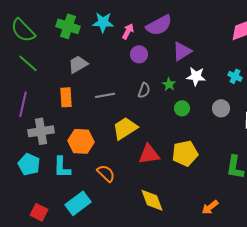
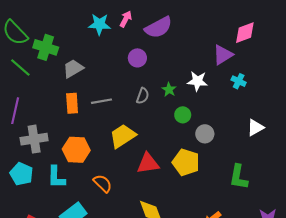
green cross: (68, 26) -> (46, 47), moved
pink arrow: (128, 31) -> (126, 19), moved
purple triangle: (182, 51) -> (223, 55), moved
orange rectangle: (66, 97) -> (72, 103), moved
gray circle: (221, 108) -> (205, 134), moved
yellow pentagon: (185, 153) -> (186, 162), turned 30

